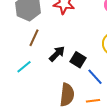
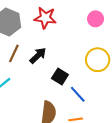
black arrow: (57, 54) -> (38, 56), moved

